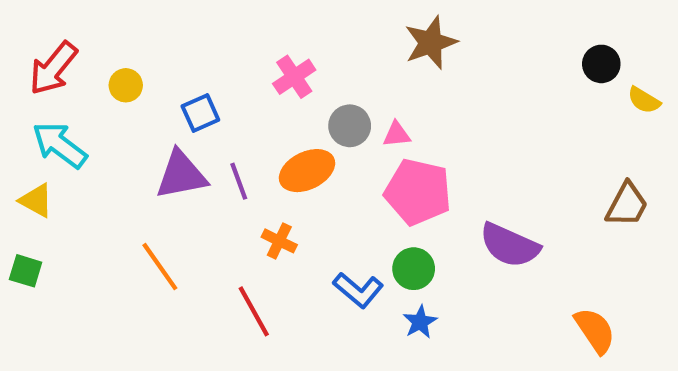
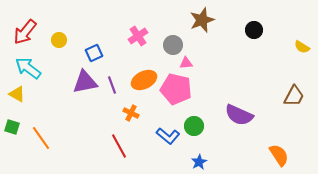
black circle: (601, 64) -> (254, 30), moved
gray circle: (350, 126) -> (173, 45), moved
pink pentagon: (418, 192) -> (176, 89), moved
orange line: (160, 267) -> (41, 138), moved
blue star: (420, 322) -> (199, 162), moved

